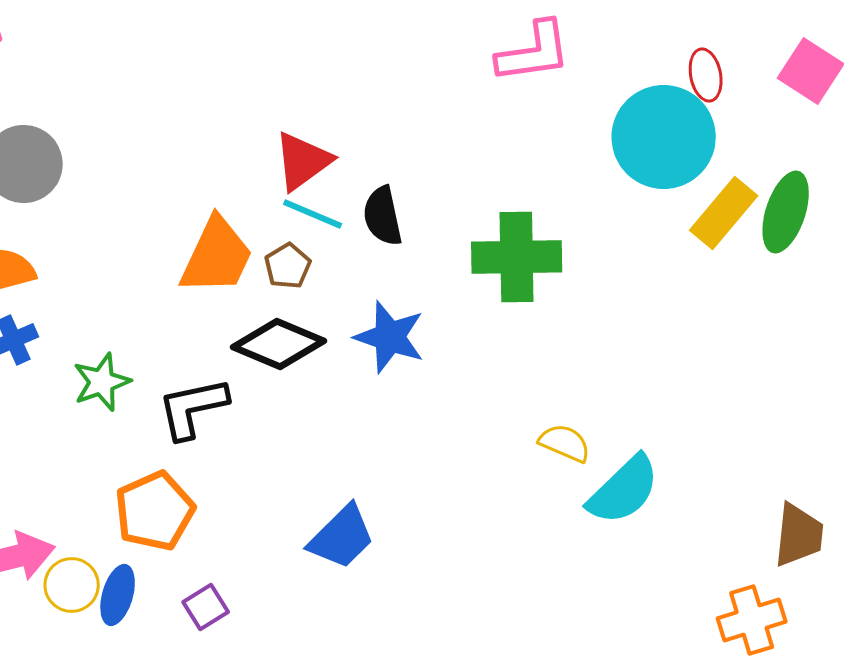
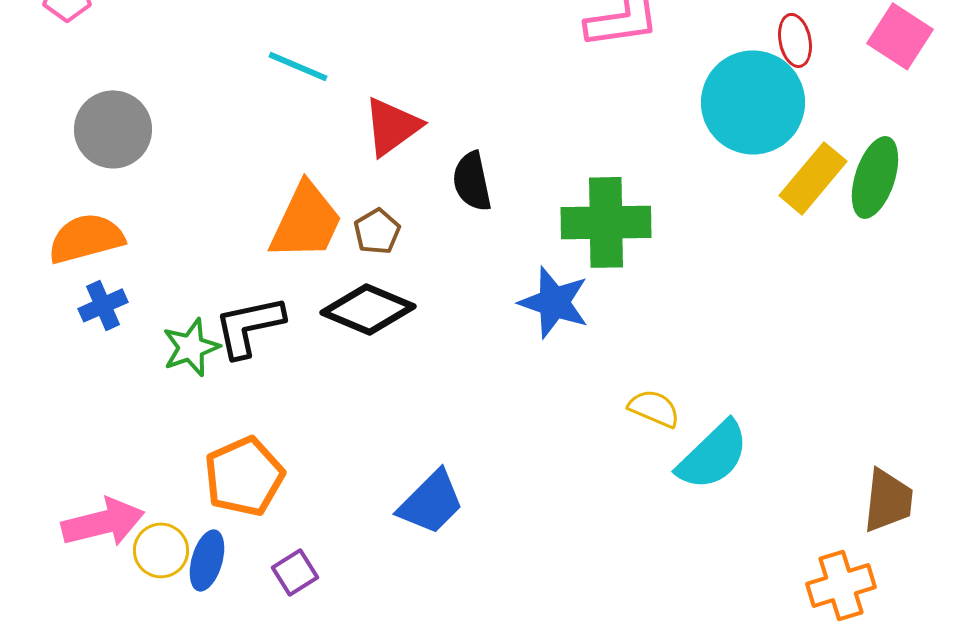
cyan line: (313, 214) -> (298, 66), moved
blue star: (390, 337) -> (554, 302), moved
black L-shape: (193, 408) -> (249, 326), moved

